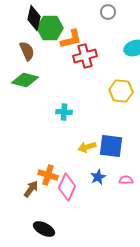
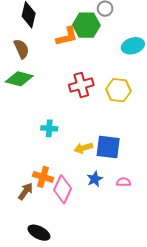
green hexagon: (50, 28) -> (86, 25), moved
red cross: (85, 56) -> (81, 85), moved
cyan cross: (64, 112) -> (49, 128), moved

